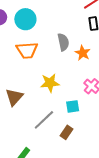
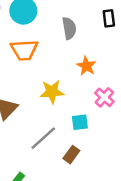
gray semicircle: (63, 42) -> (69, 28), moved
orange star: (83, 53) -> (86, 66), moved

